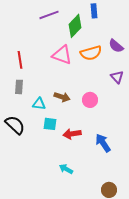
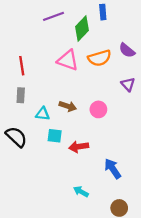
blue arrow: (103, 143) -> (113, 169), moved
cyan arrow: (66, 169) -> (81, 192), moved

